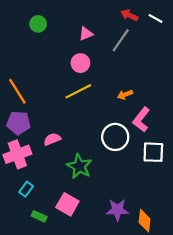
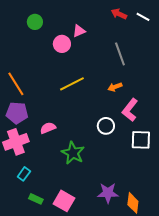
gray line: (121, 40) -> (120, 54), moved, turned -55
pink circle: (80, 63) -> (62, 44), moved
white circle: (115, 137) -> (106, 126), size x0.7
pink square: (67, 204) -> (64, 201), moved

